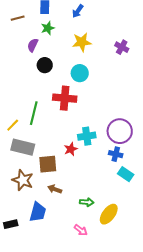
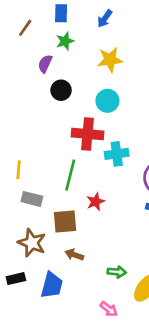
brown line: (18, 18) -> (25, 28), turned -40
green line: (34, 113) -> (70, 175), moved
yellow line: (13, 125) -> (19, 170), turned -40
cyan cross: (87, 136) -> (117, 154), moved
gray rectangle: (23, 147) -> (32, 199), size x0.7
black rectangle: (11, 224) -> (16, 279), moved

